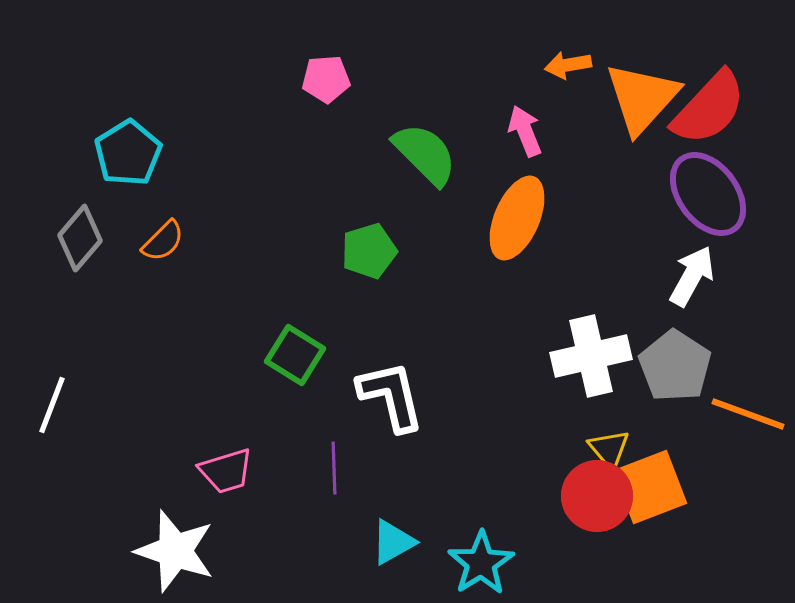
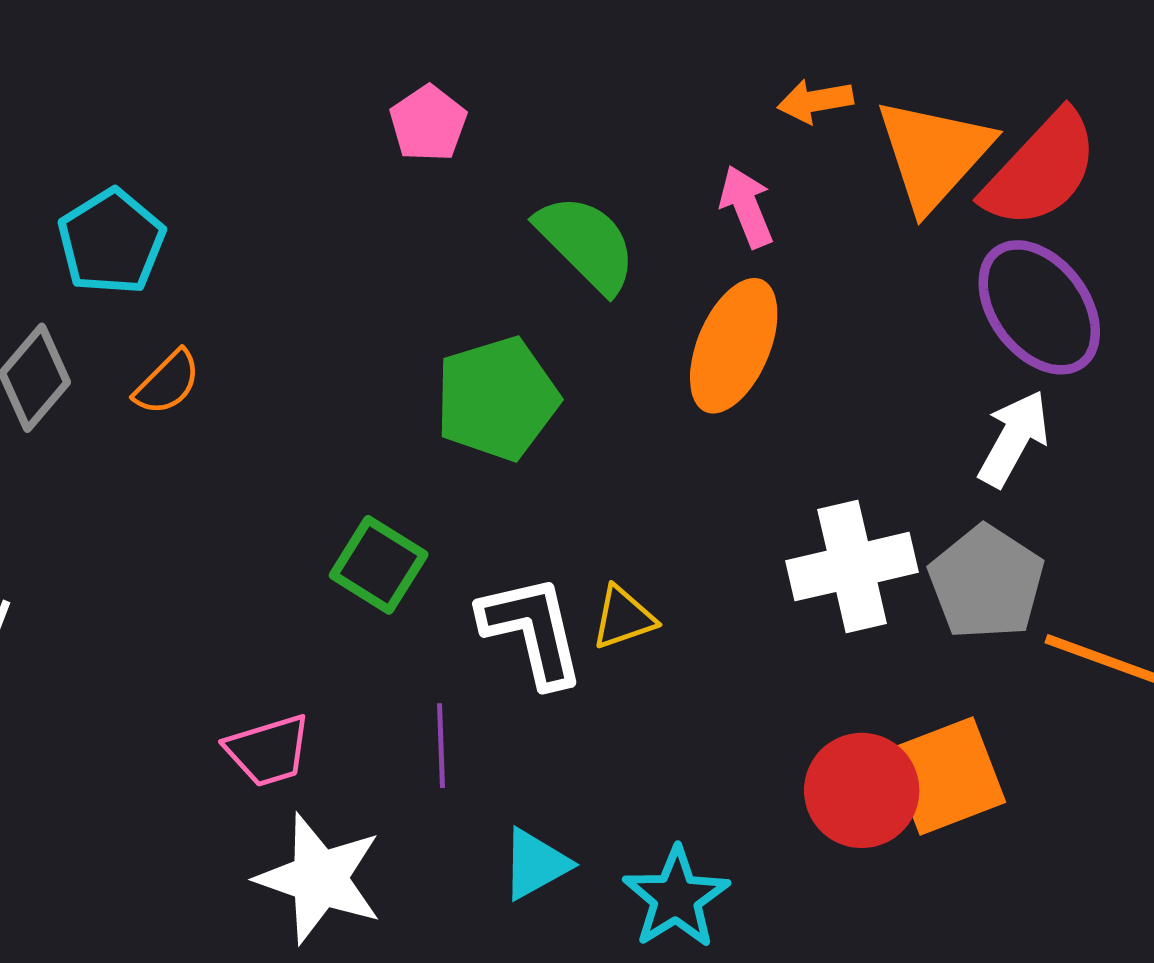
pink pentagon: (326, 79) -> (428, 123), turned -30
green pentagon: (369, 251) -> (497, 399), size x1.4
yellow triangle: (609, 449) -> (623, 618), moved, turned 51
white star: (175, 551) -> (319, 878), moved

